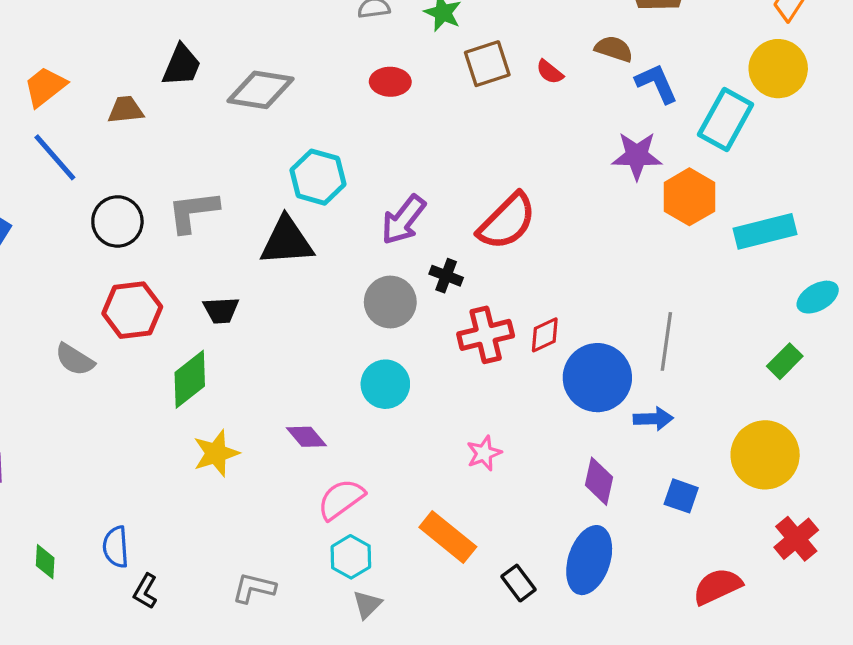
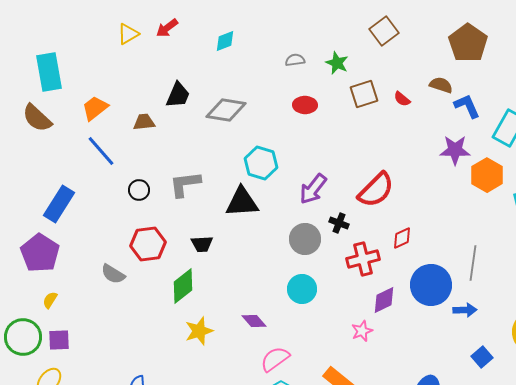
black circle: (117, 221) -> (139, 190), size x0.7
red diamond: (545, 335) -> (402, 238), moved
purple diamond: (599, 481) -> (384, 300), moved, turned 52
blue square: (681, 496) -> (482, 357), turned 30

